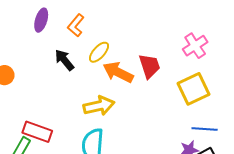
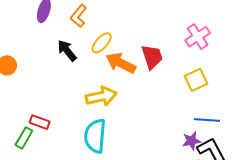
yellow square: (194, 89) -> (196, 80), size x0.7
red rectangle: (37, 132) -> (40, 122), size x0.7

